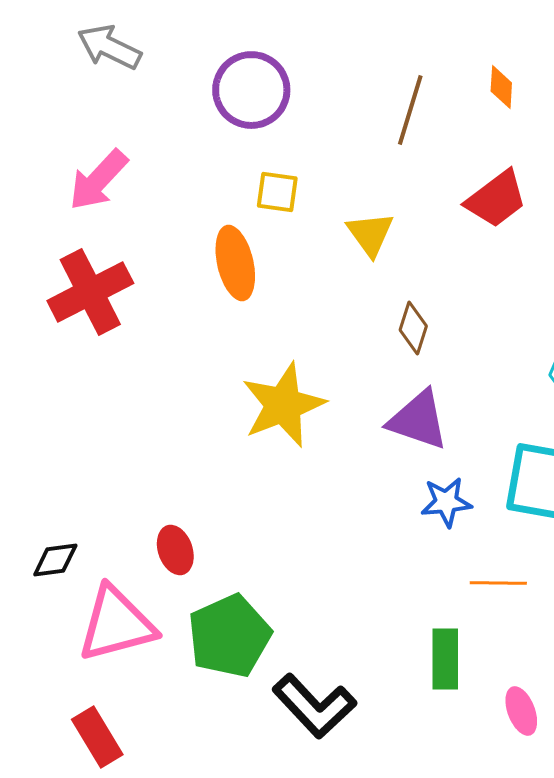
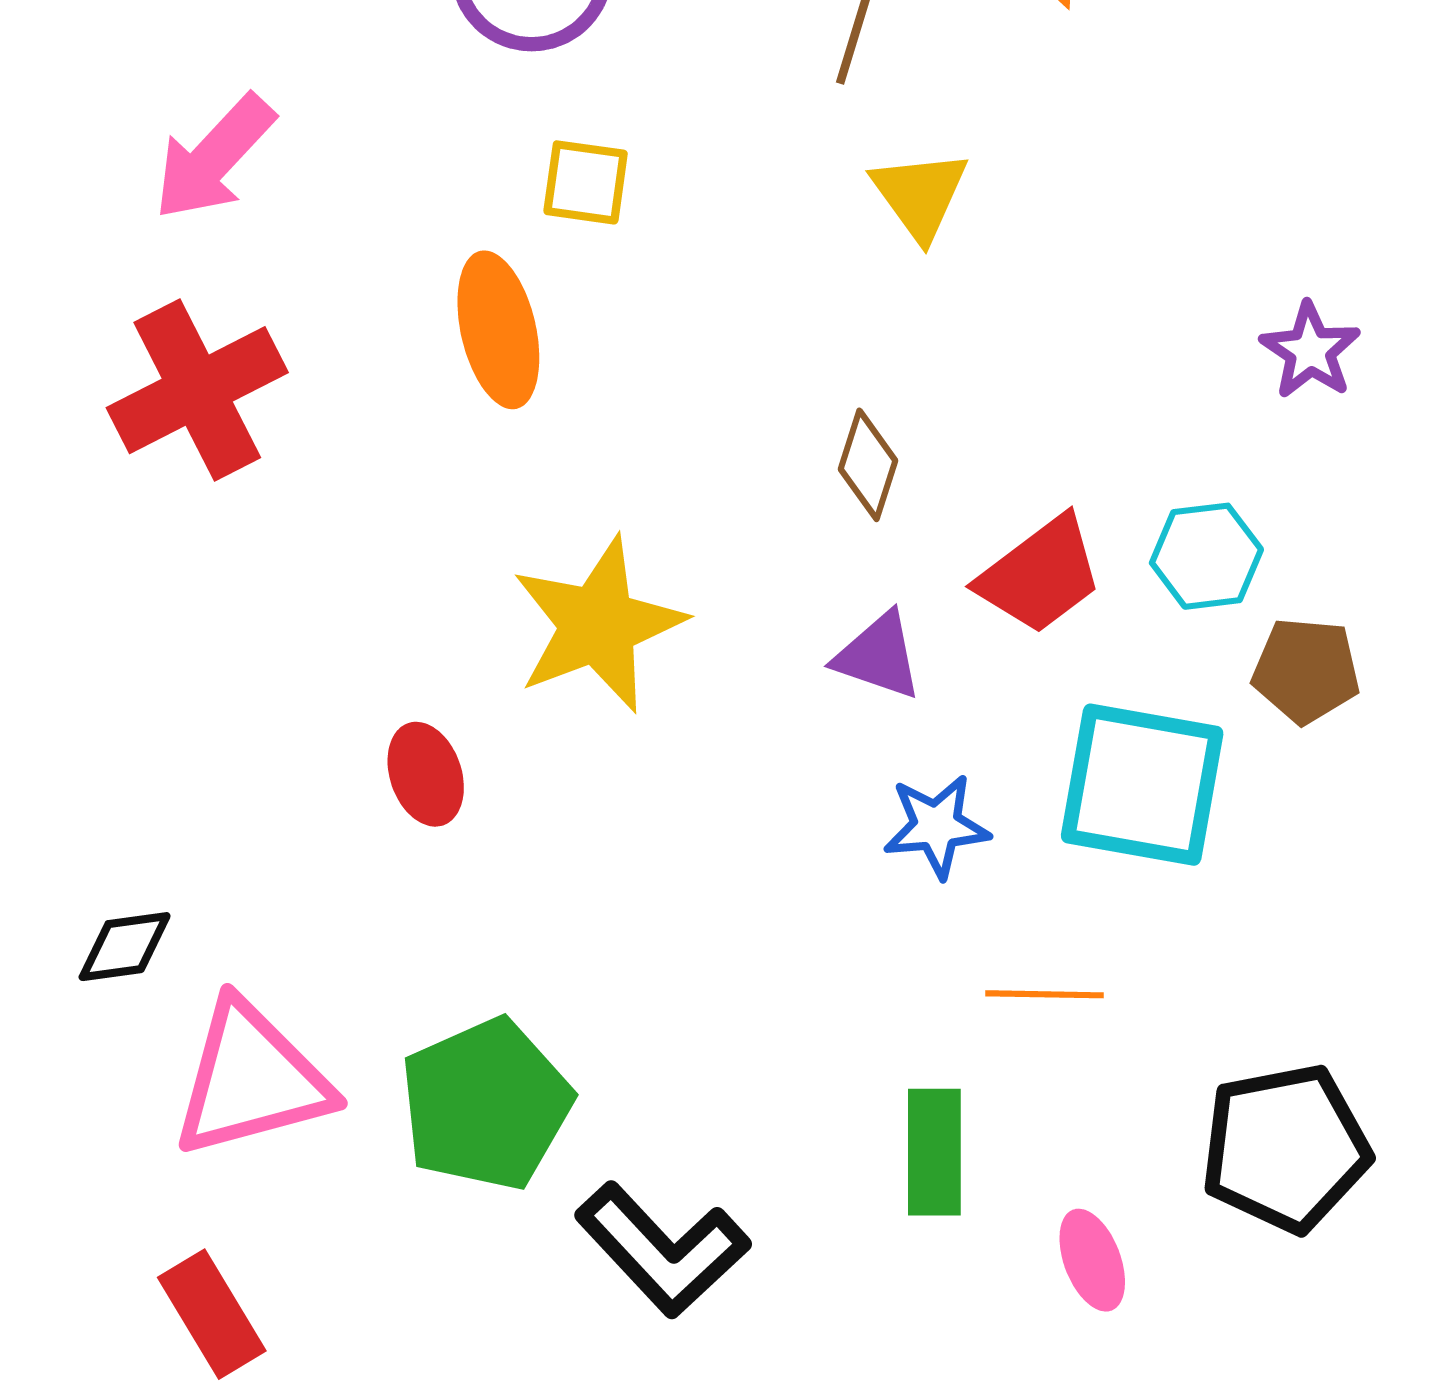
red trapezoid: (496, 199) -> (1040, 575), moved
yellow triangle: (370, 234) -> (920, 195), moved
purple triangle: (418, 420) -> (878, 656), size x0.7
red ellipse: (175, 550) -> (426, 774), moved

